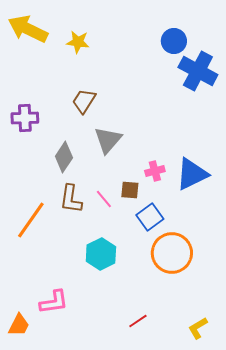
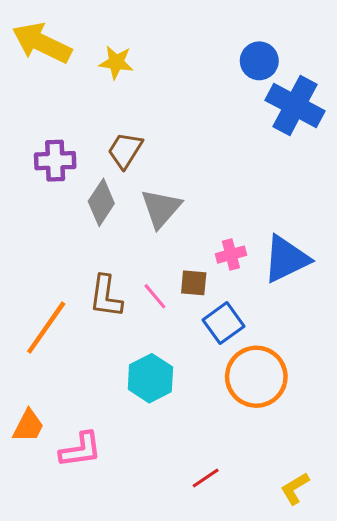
purple cross: (25, 118) -> (55, 161), moved
gray diamond: (64, 157) -> (101, 202), moved
orange trapezoid: (19, 325) -> (28, 426), moved

